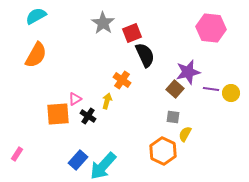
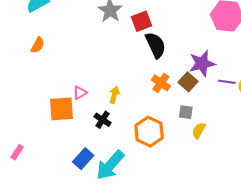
orange semicircle: (36, 55) -> (38, 45), size x0.6
orange cross: (122, 80) -> (161, 83), moved
black cross: (88, 116) -> (103, 120), moved
orange hexagon: (163, 151) -> (149, 132), moved

